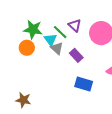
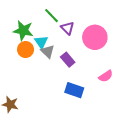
green line: (60, 32) -> (52, 16), moved
orange circle: (27, 48) -> (26, 50), moved

